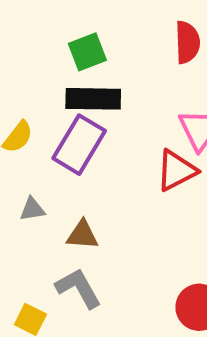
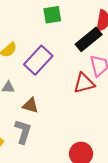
black rectangle: (93, 99) -> (89, 39), moved, turned -52
gray L-shape: (78, 288) -> (23, 132), turned 35

